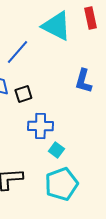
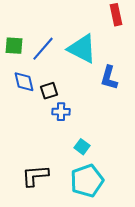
cyan triangle: (56, 26) -> (82, 49), moved
blue cross: (40, 126) -> (61, 112), moved, size x0.7

